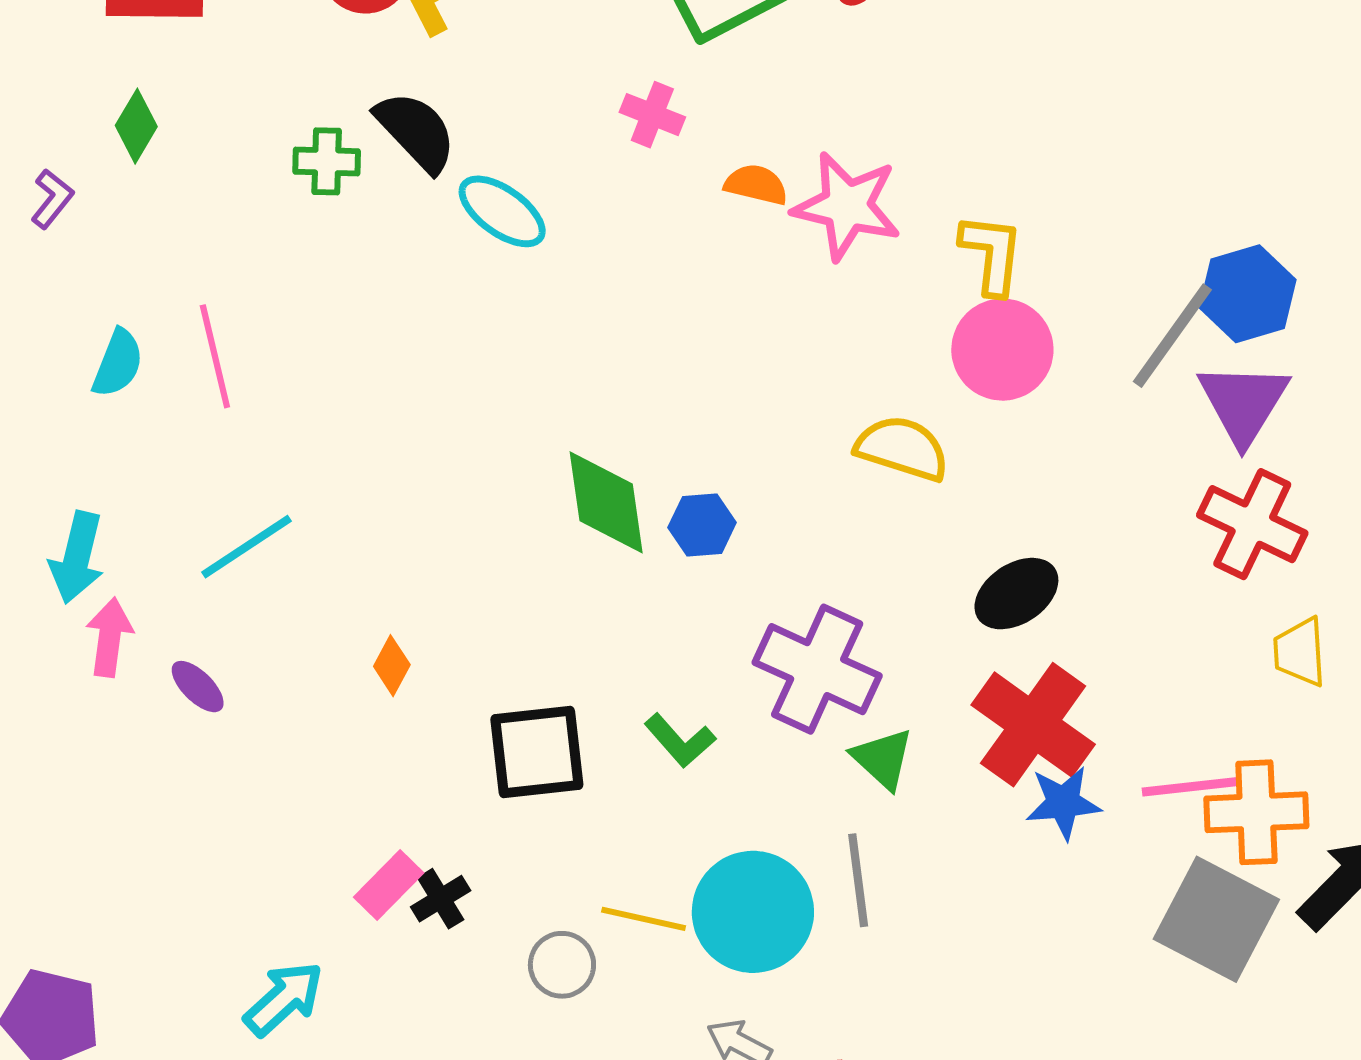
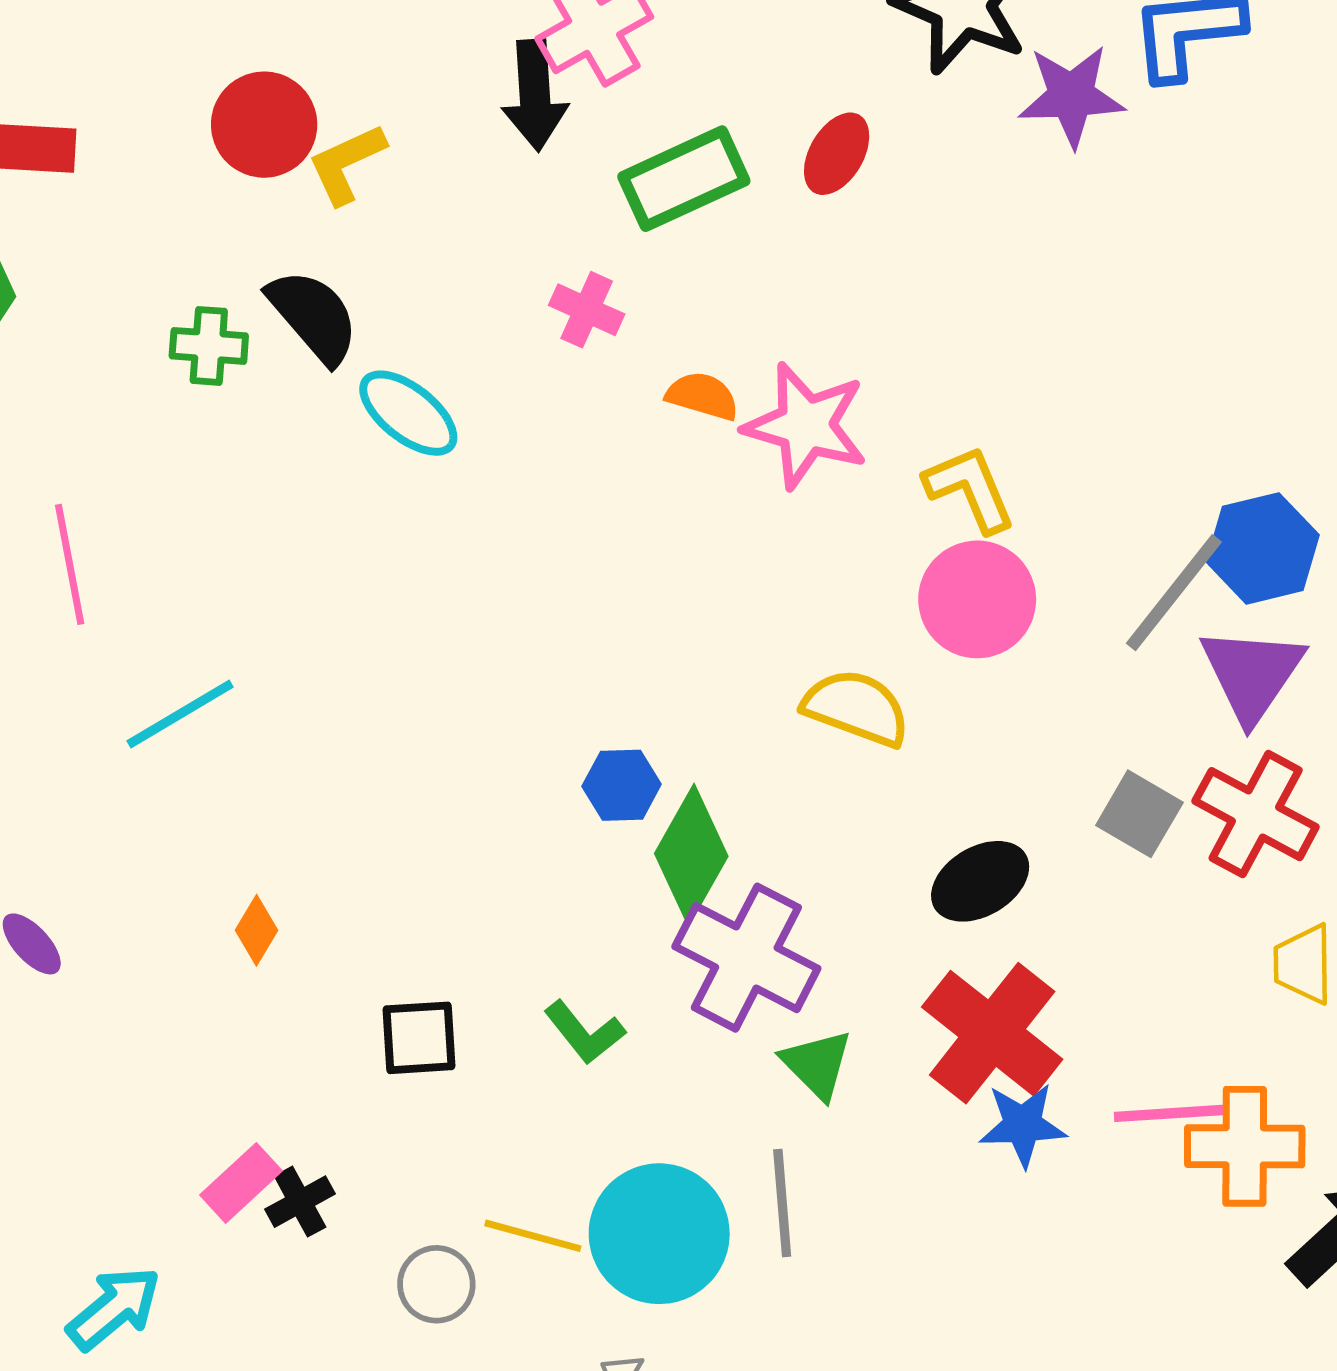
yellow L-shape: (992, 254) -> (970, 489), turned -32
green diamond: (606, 502) -> (691, 855), moved, turned 35
cyan line: (246, 547) -> (180, 714), moved
black square: (537, 752) -> (419, 1038), size x0.7
gray square: (1216, 919) -> (1139, 814), moved, size x0.6

